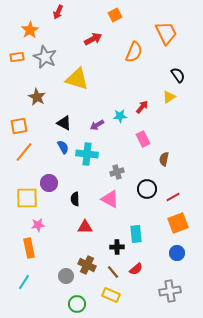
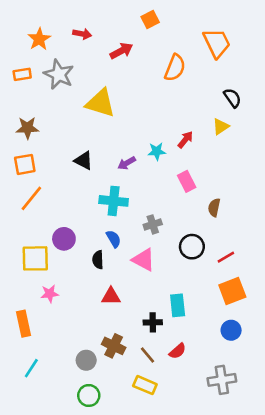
red arrow: (58, 12) -> (82, 34), moved, turned -104
brown star: (37, 97) -> (27, 128), moved, turned -30
blue semicircle: (63, 147) -> (114, 239), moved
orange rectangle: (29, 248) -> (23, 324), moved
green circle: (77, 304) -> (89, 395), moved

